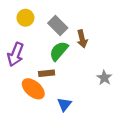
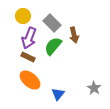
purple arrow: (15, 54) -> (29, 38), moved
brown rectangle: (47, 73) -> (28, 57), moved, turned 32
gray star: (104, 78) -> (94, 88), moved

